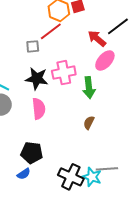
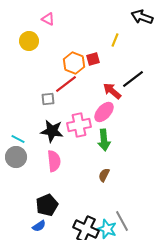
pink ellipse: (105, 60) -> (104, 112), moved
black pentagon: (32, 153) -> (47, 205), turned -30
gray line: (107, 169) -> (122, 221), turned 65

